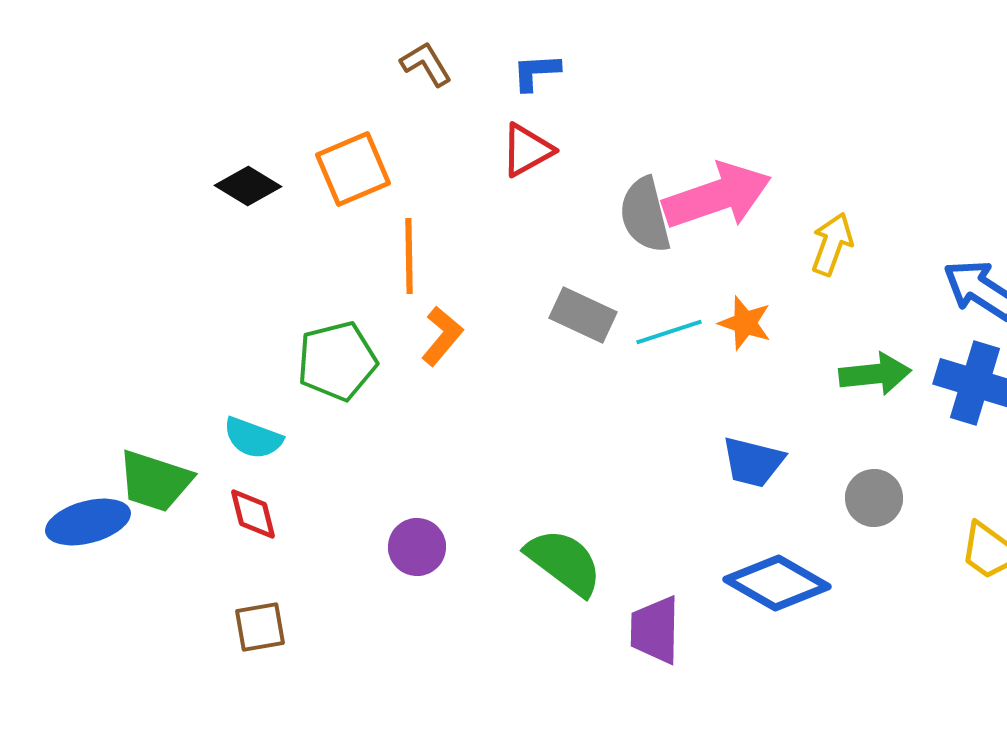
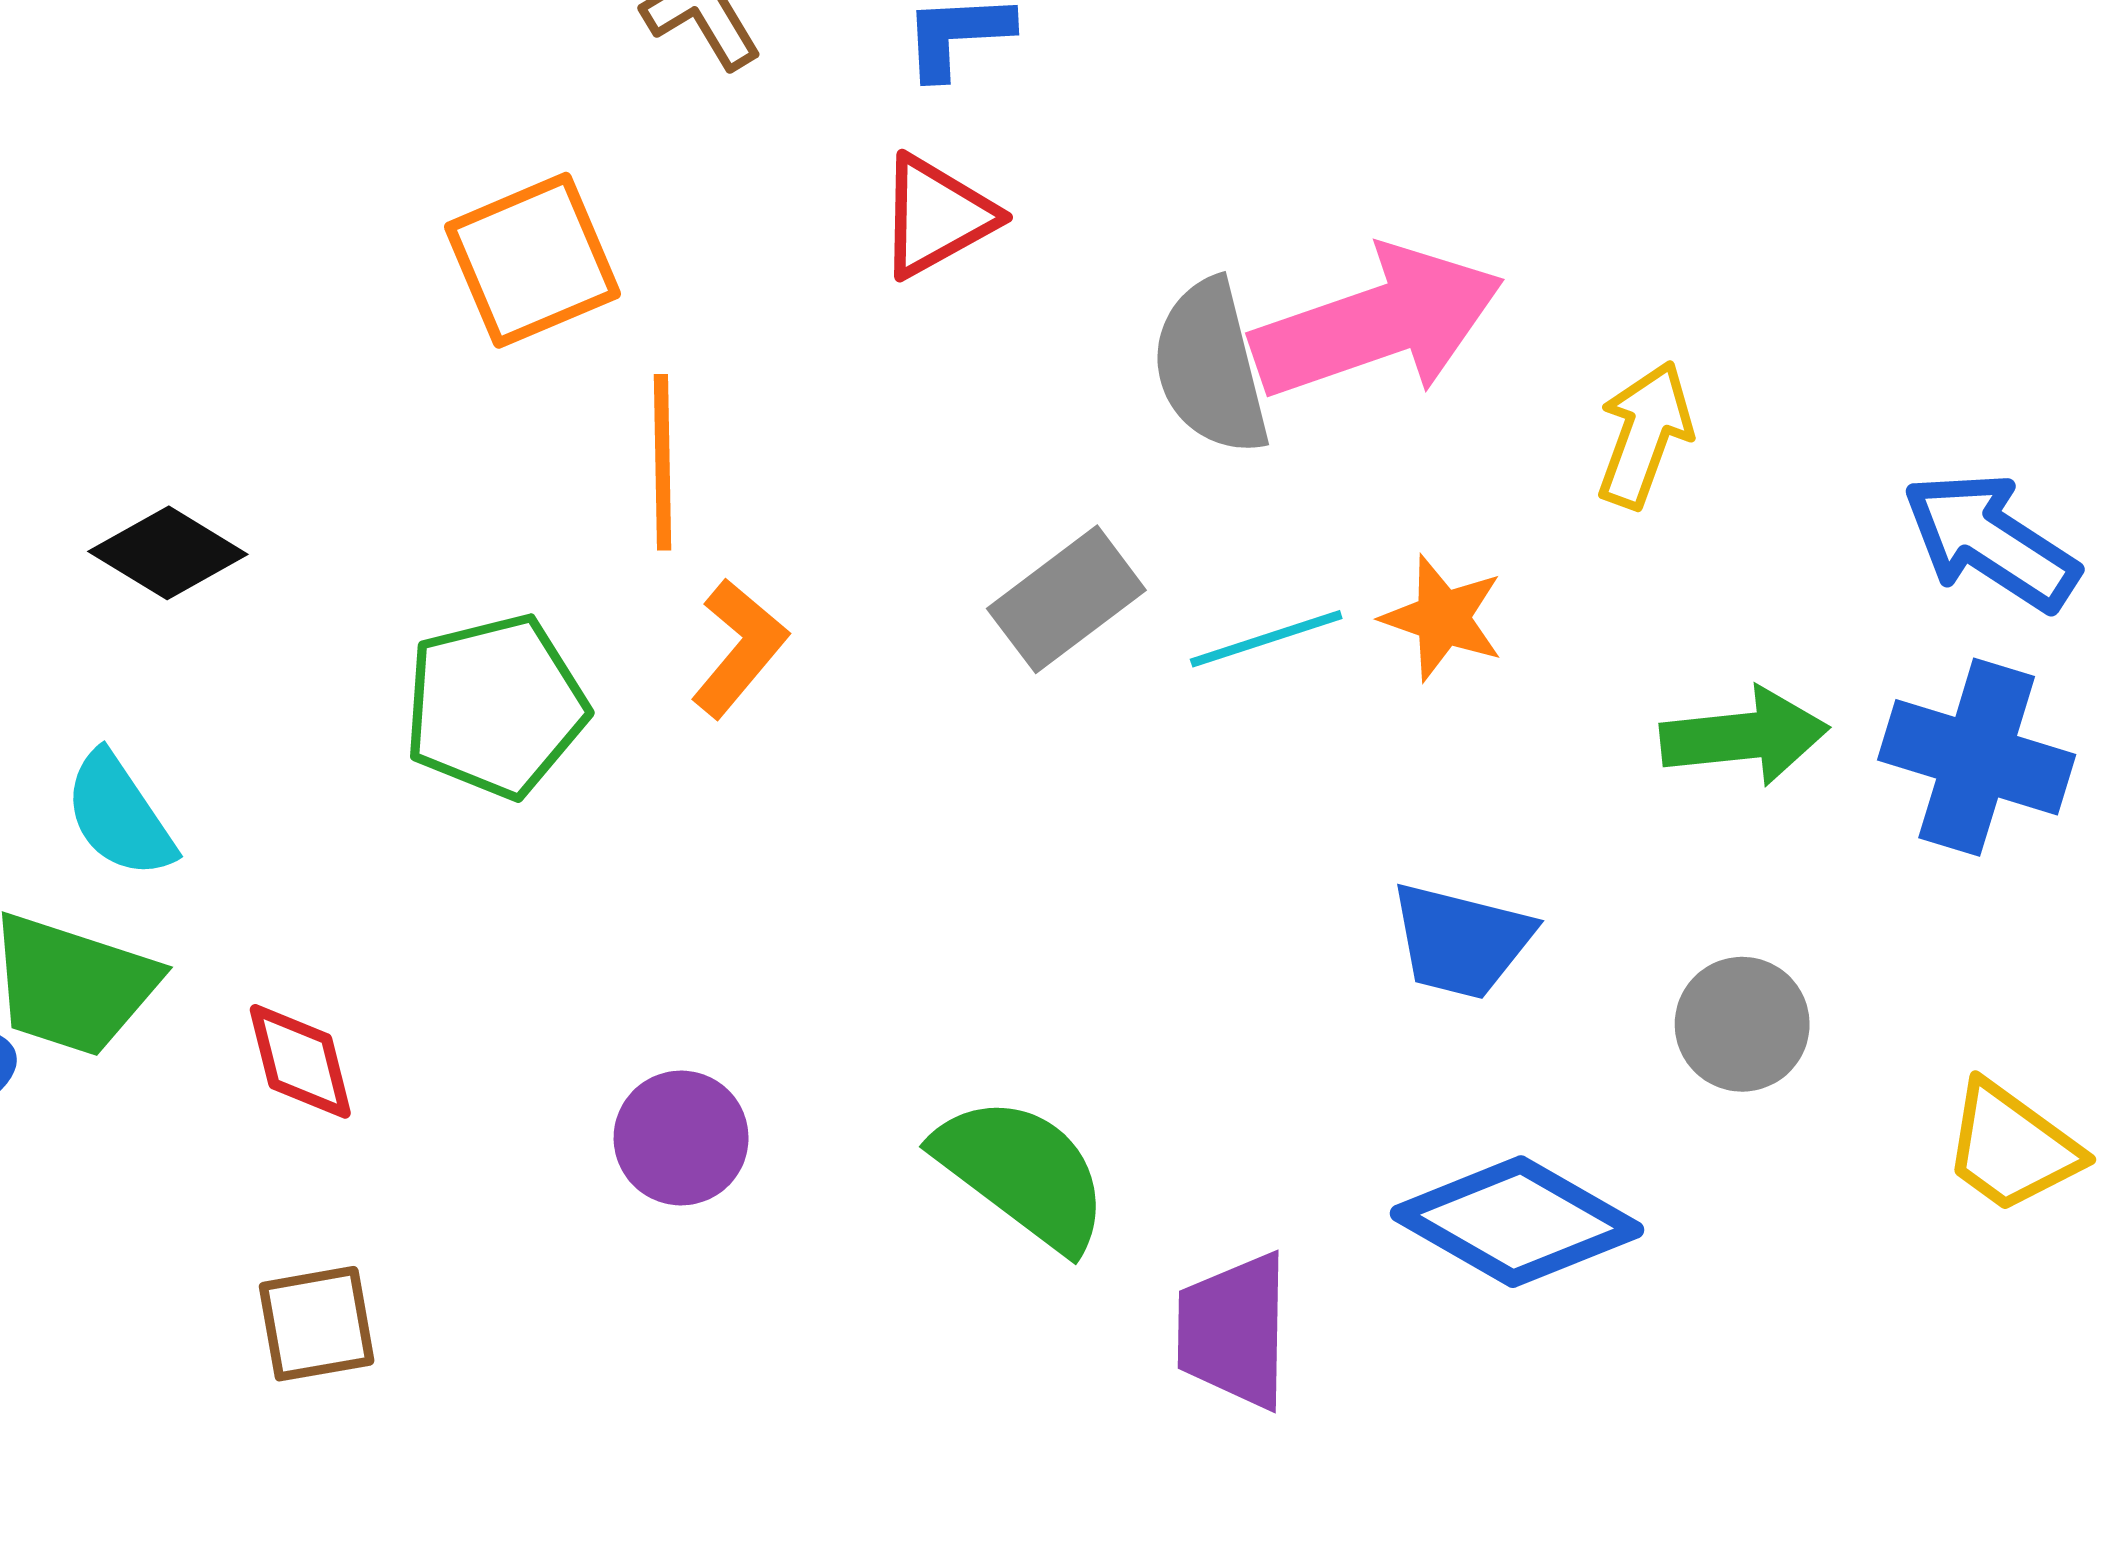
black diamond: (248, 186) -> (168, 553), moved
gray rectangle: (583, 315) -> (1066, 599), turned -62
cyan semicircle: (253, 438) -> (119, 815), moved, turned 36

